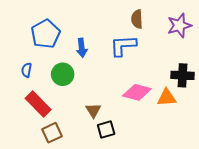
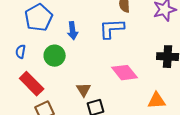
pink diamond: (137, 92) -> (125, 73), turned 36
orange triangle: (167, 98) -> (157, 101), moved

